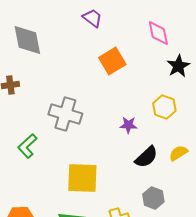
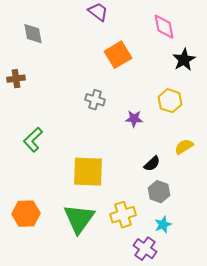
gray diamond: (27, 40) -> (33, 34), size x0.7
gray cross: (65, 114) -> (95, 100), moved, size x0.6
black semicircle: (146, 157) -> (152, 164), moved, size x0.7

